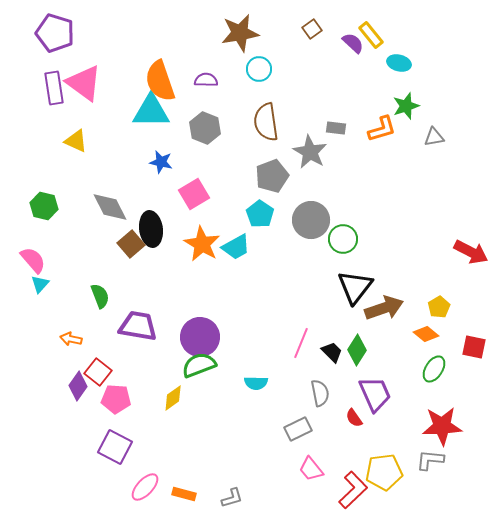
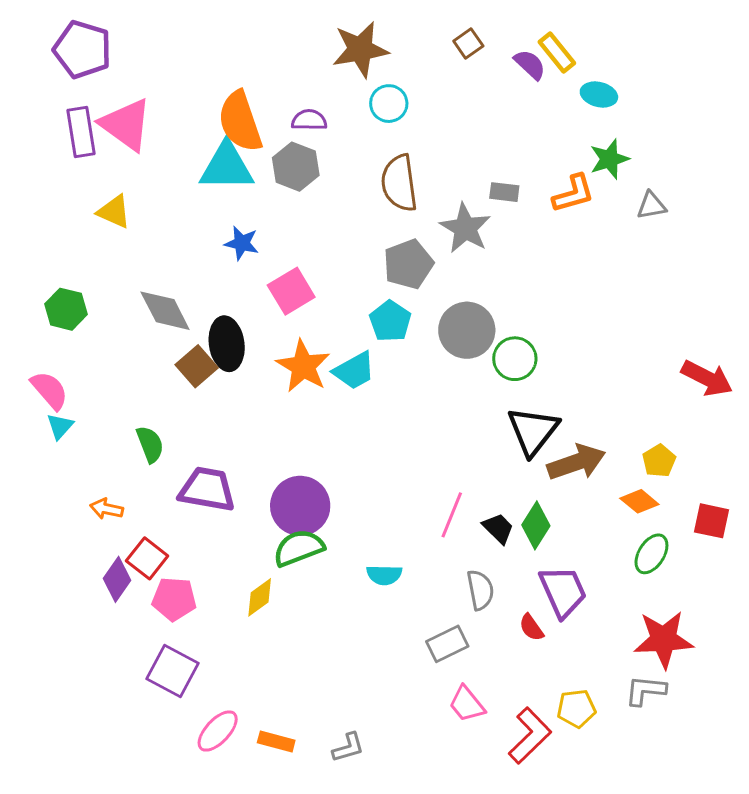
gray hexagon: (205, 128) -> (296, 167), moved
yellow pentagon: (384, 472) -> (576, 708), size x0.7

